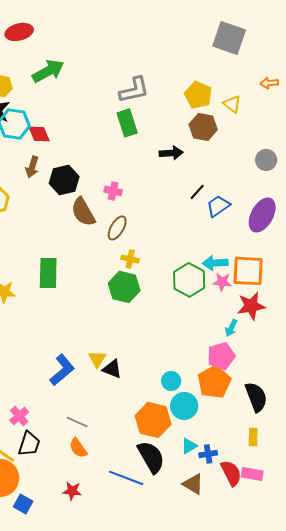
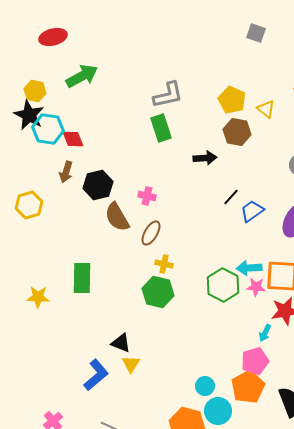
gray square: (229, 38) -> (256, 33), moved, size x0.6
black triangle: (112, 369) -> (121, 343), moved

